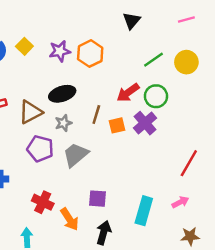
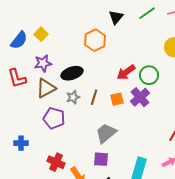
black triangle: (132, 21) -> (116, 17), moved
purple star: (60, 51) -> (43, 63), moved
green line: (154, 60) -> (147, 13), moved
brown line: (96, 114) -> (94, 97), moved
gray trapezoid: (76, 155) -> (106, 133), moved

